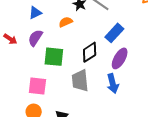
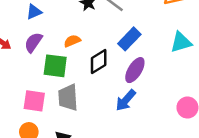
orange semicircle: (66, 22) -> (72, 41), moved
gray trapezoid: (80, 81) -> (68, 97), moved
blue arrow: (113, 84) -> (126, 100), turned 54

